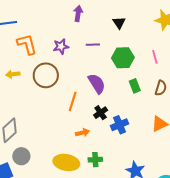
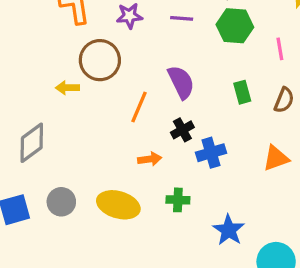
green hexagon: (123, 58) -> (235, 26), moved
yellow arrow: (13, 74) -> (67, 88), moved
gray circle: (21, 156) -> (61, 202), moved
green cross: (95, 160) -> (178, 200), moved

